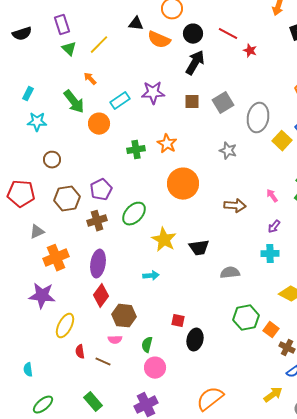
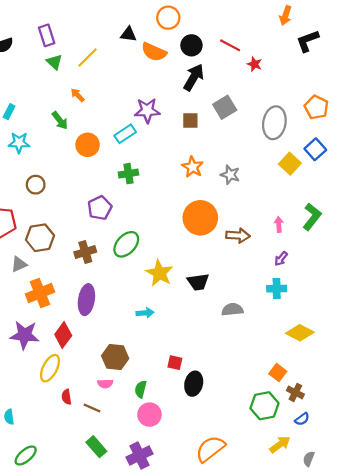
cyan rectangle: (120, 101) -> (125, 134), moved
green arrow: (74, 102) -> (60, 121), size x0.7
gray square: (223, 103) -> (225, 107), moved
gray ellipse: (258, 118) -> (274, 123), moved
orange star: (167, 144) -> (193, 167), moved
orange circle: (183, 184) -> (200, 218), moved
purple pentagon: (101, 190) -> (100, 208), moved
pink arrow: (272, 196) -> (279, 224), turned 32
brown hexagon: (67, 199) -> (40, 238), moved
red diamond: (101, 296) -> (63, 335), moved
green hexagon: (246, 318) -> (264, 406), moved
green rectangle: (93, 402) -> (96, 447), moved

